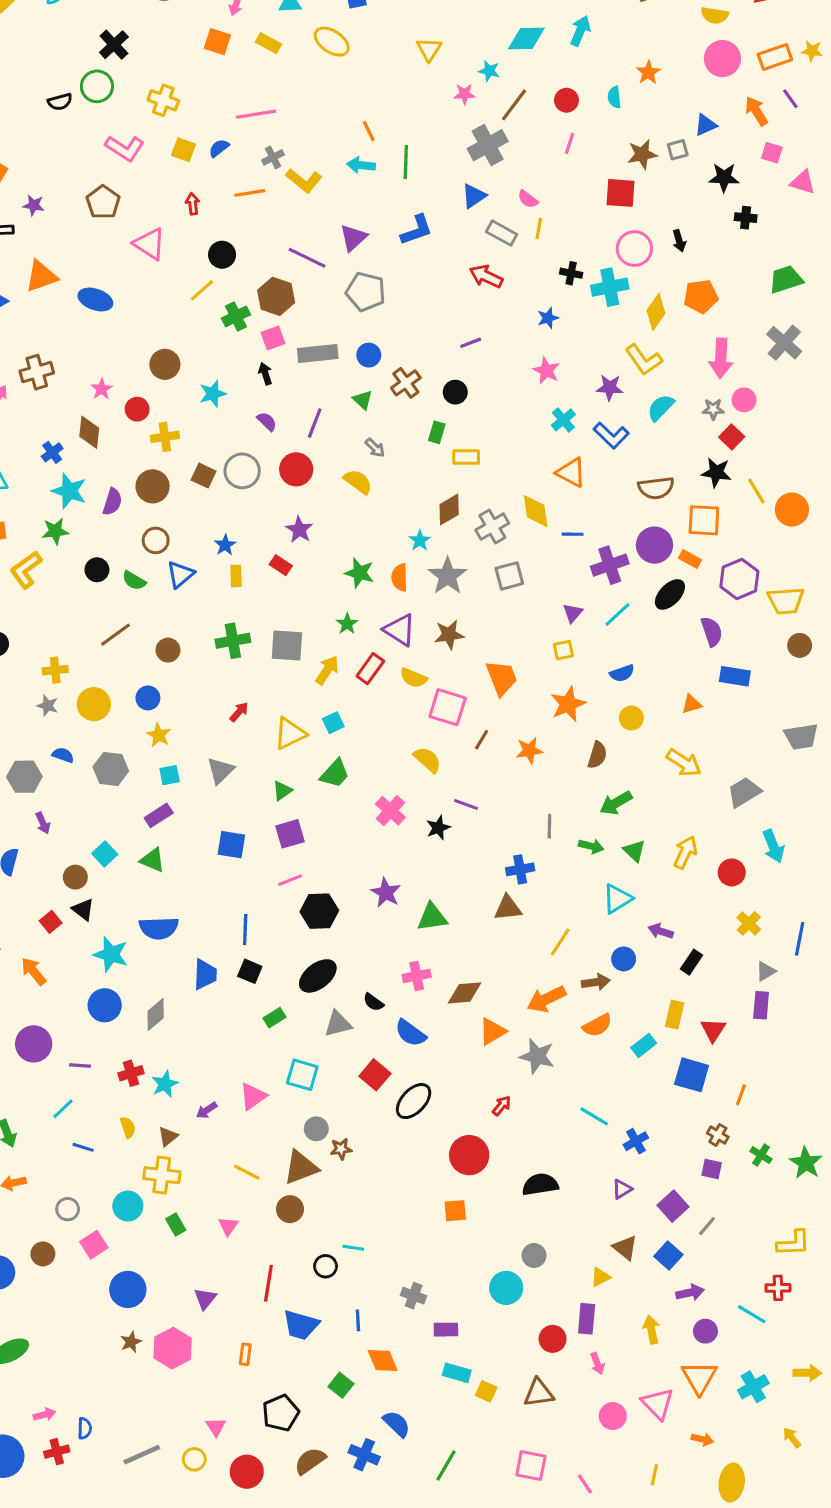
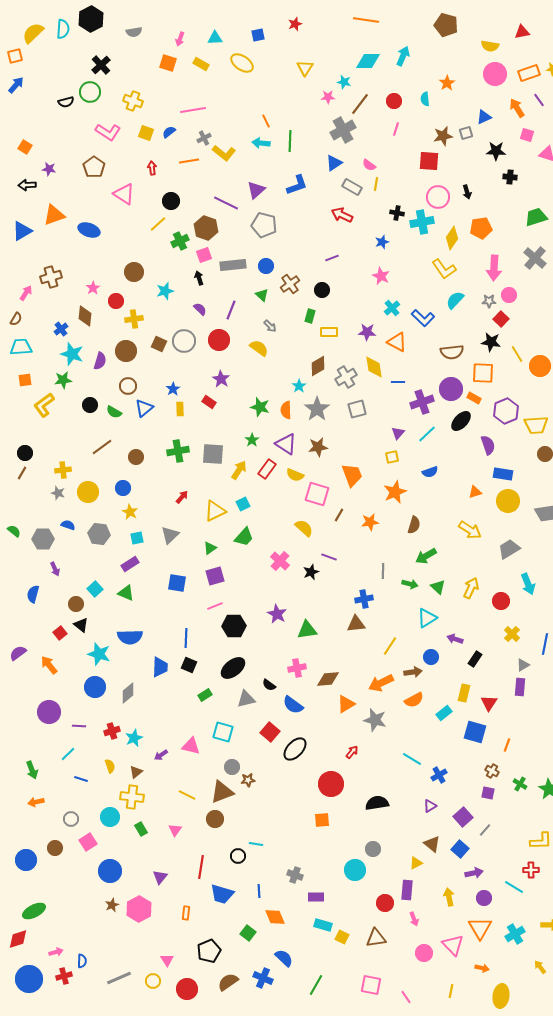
purple star: (610, 388) -> (367, 332), moved
yellow circle: (631, 718) -> (508, 501), moved, size x1.5
pink triangle: (253, 1096) -> (191, 746), turned 48

